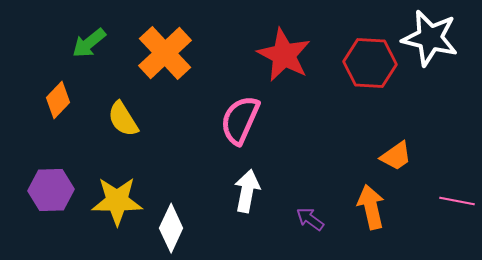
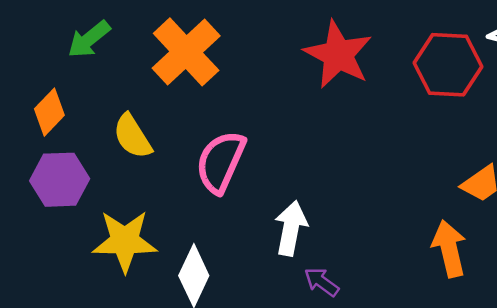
pink semicircle: (240, 120) -> (221, 162), moved
purple hexagon: (51, 190) -> (60, 180), moved
purple arrow: (310, 219) -> (322, 282), moved

